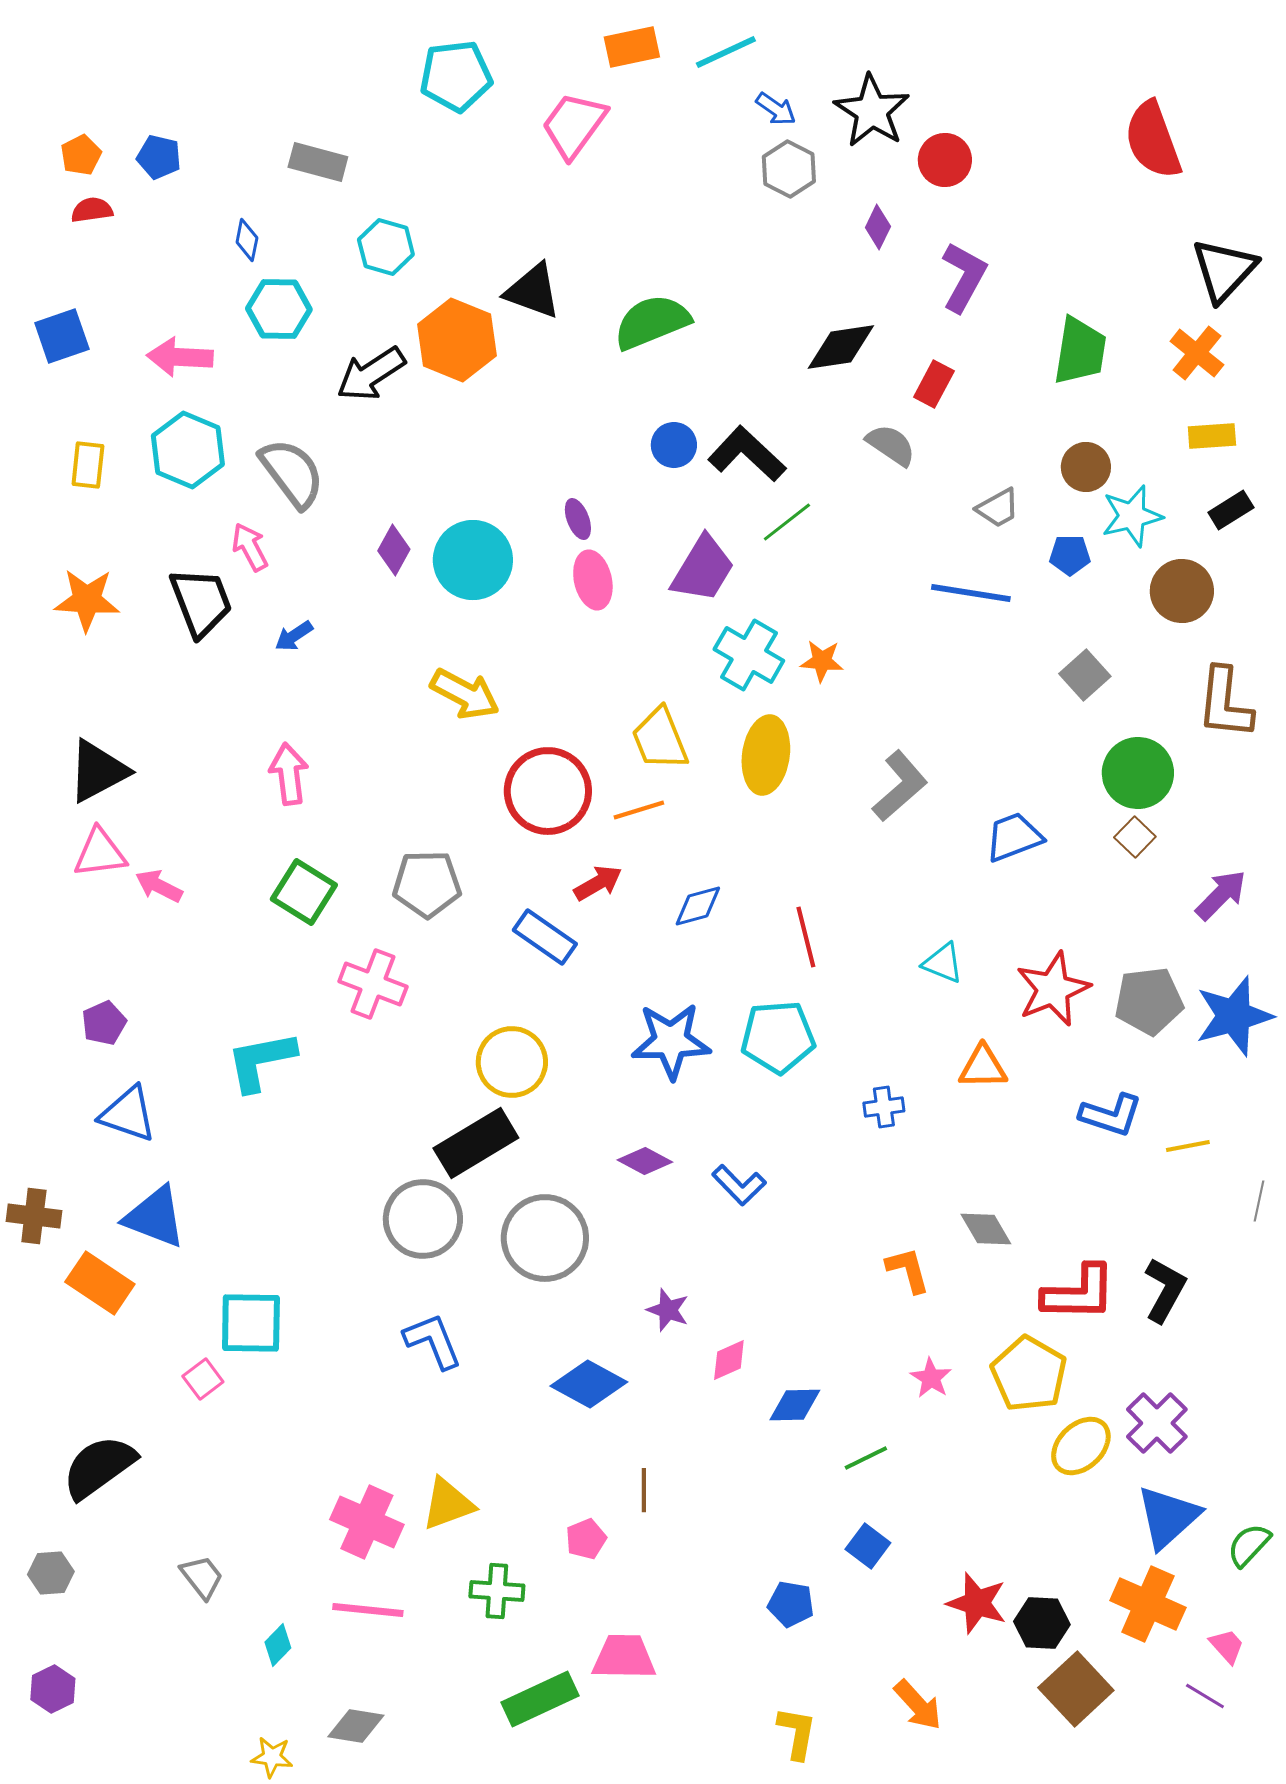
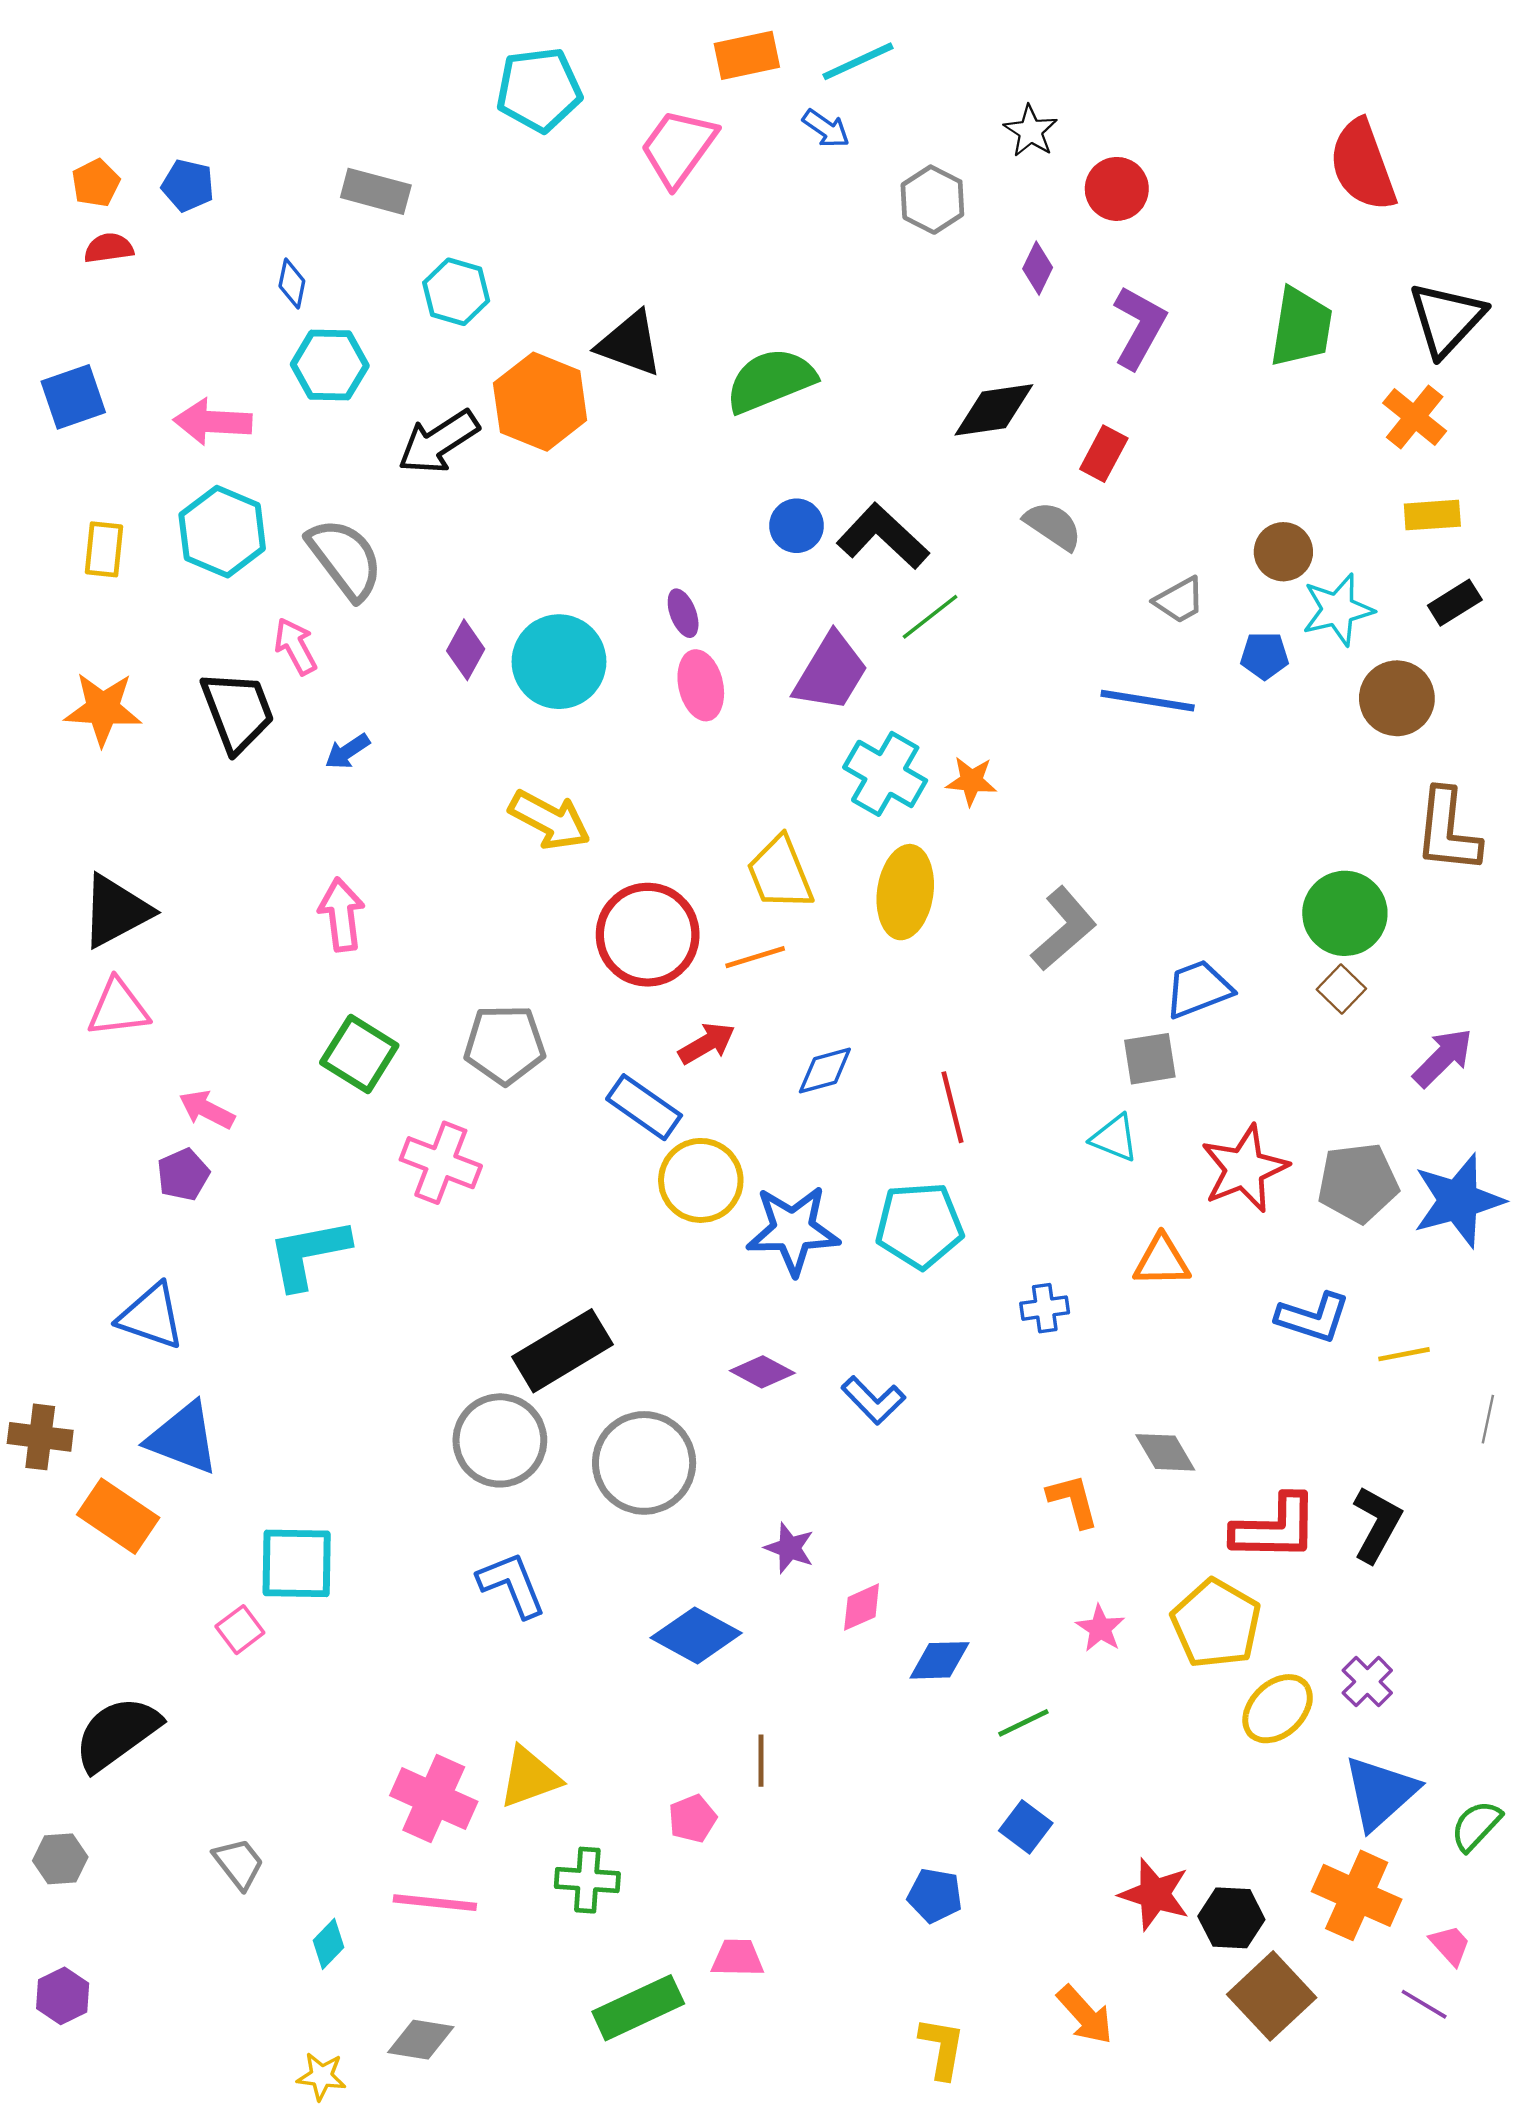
blue arrow: (776, 109) -> (826, 129), moved
black star: (872, 111) -> (1031, 131), size x0.6
green trapezoid: (1080, 351) -> (1301, 327), moved
gray square: (1085, 675) -> (1150, 1059), moved, turned 33
pink arrow: (159, 886) -> (207, 1110), moved
purple pentagon: (104, 1023) -> (183, 1175), moved
yellow circle: (512, 1062) -> (701, 1180), moved
purple cross: (1157, 1423) -> (1367, 1682), size x0.7
pink trapezoid: (624, 1657) -> (737, 1958), size x0.7

